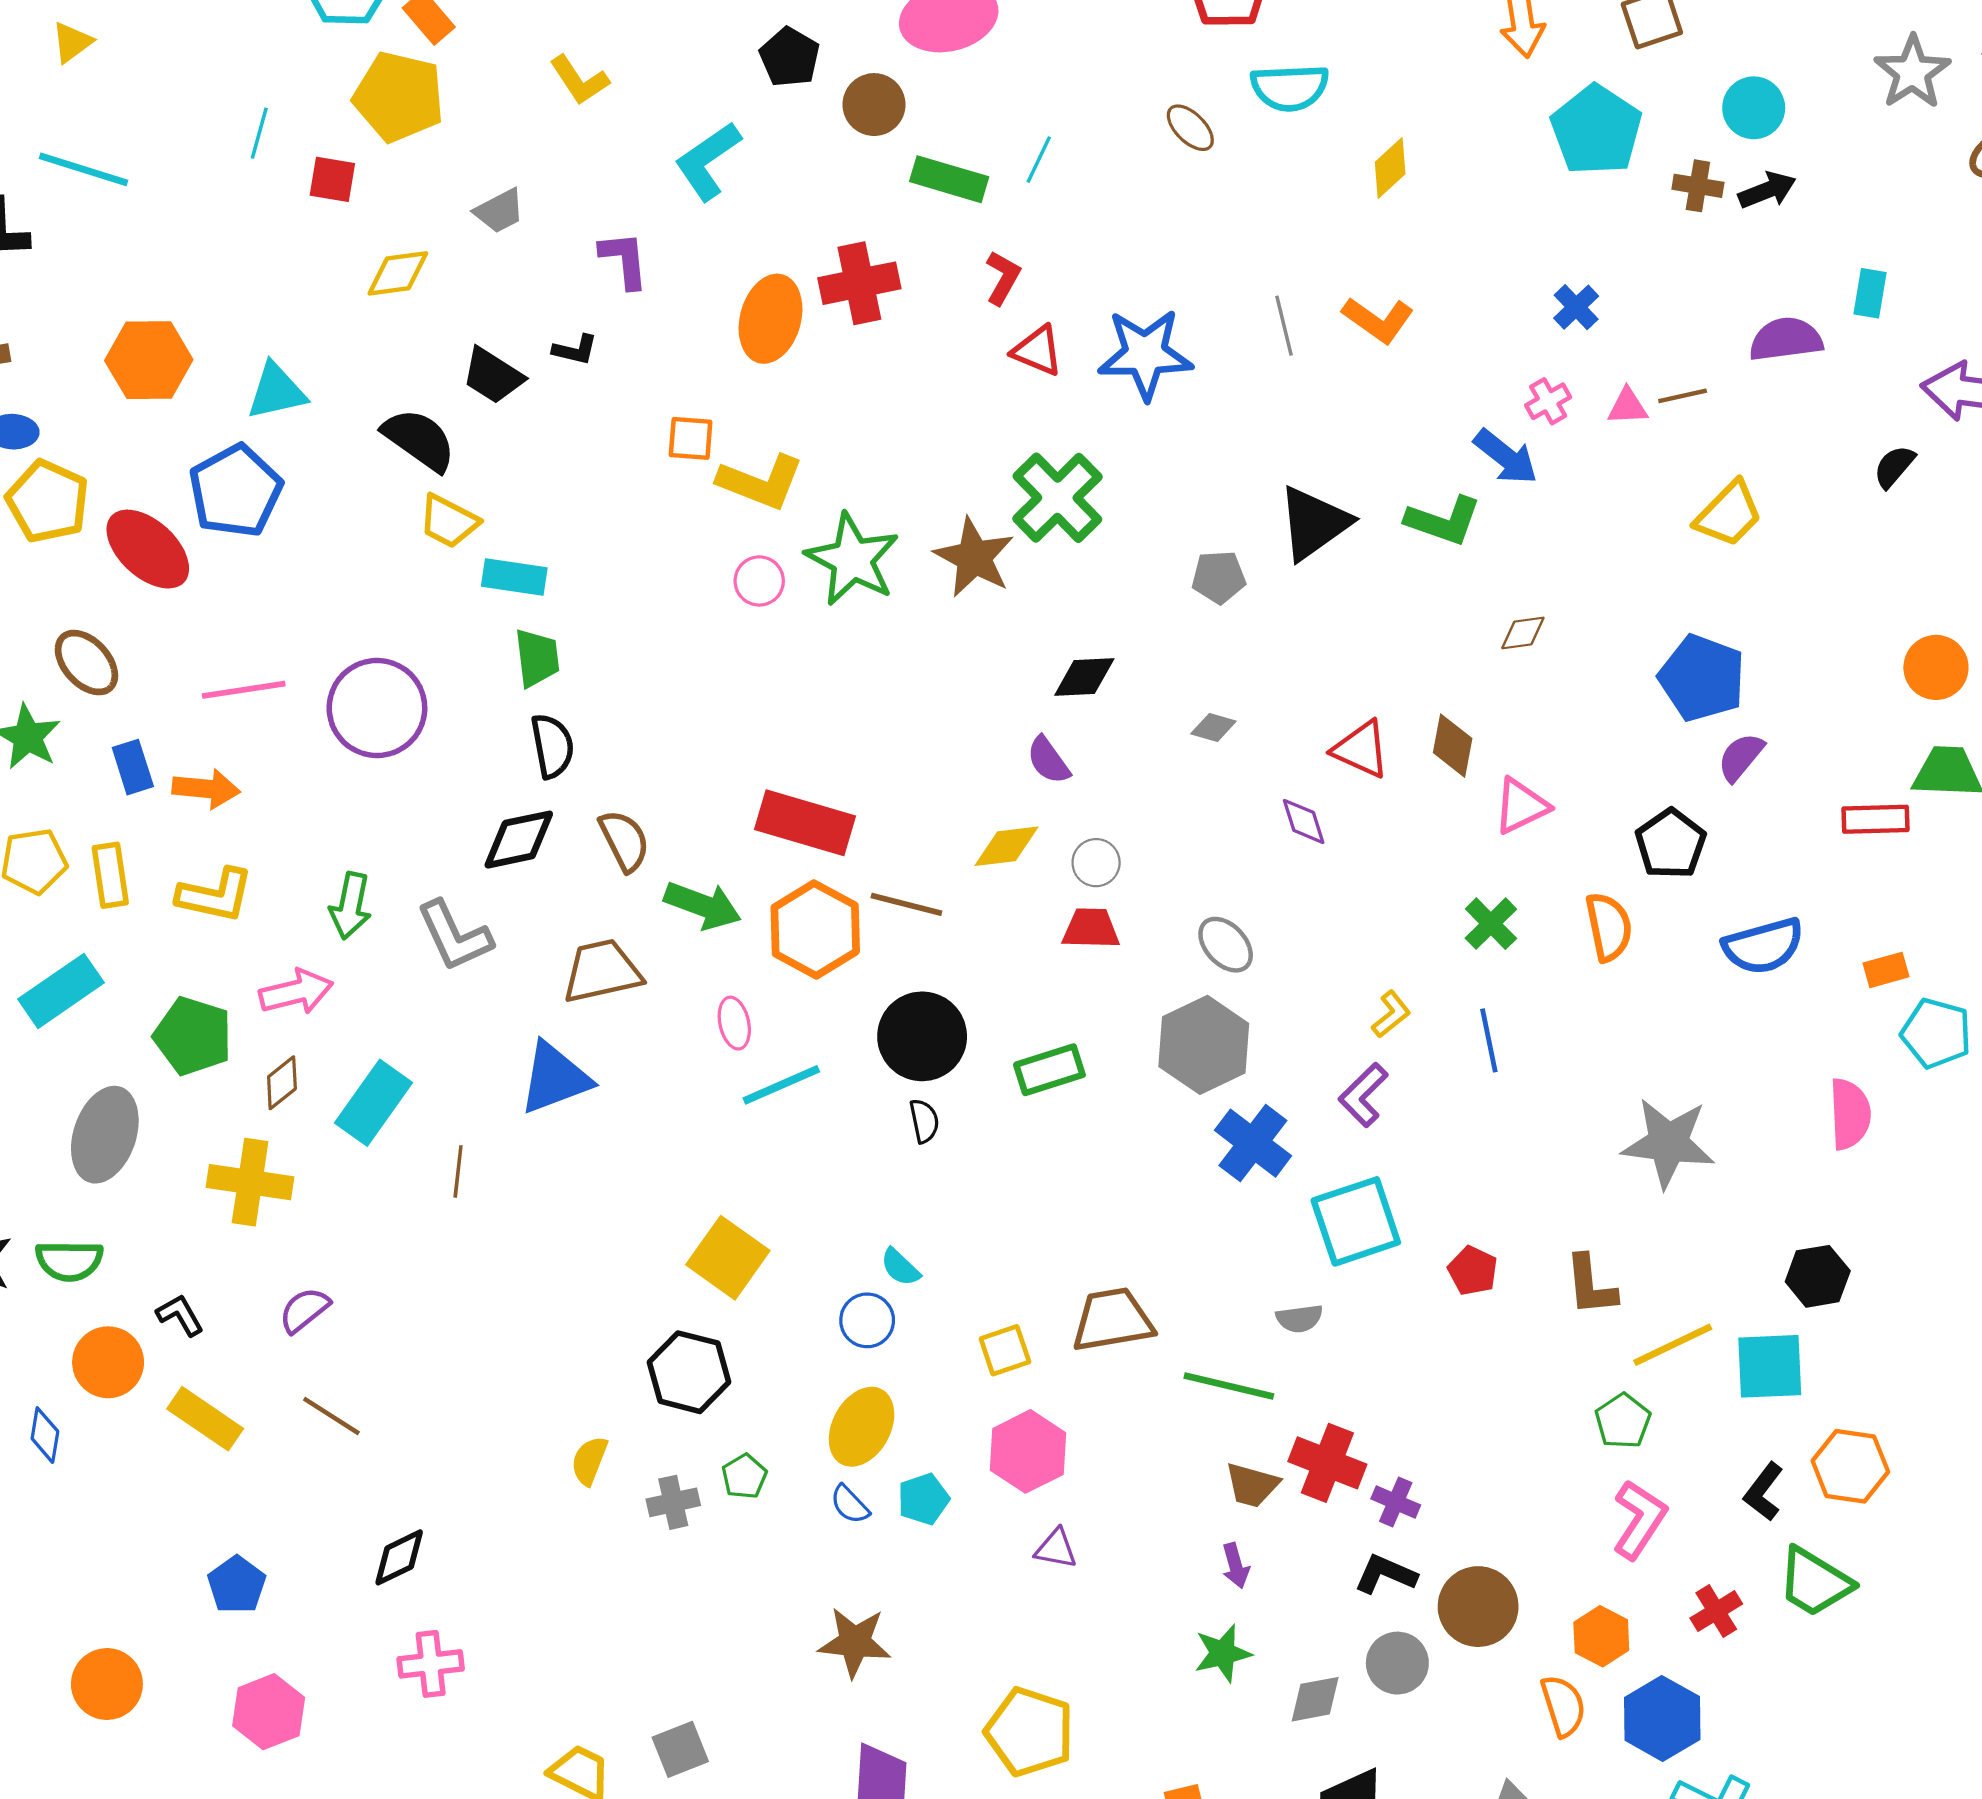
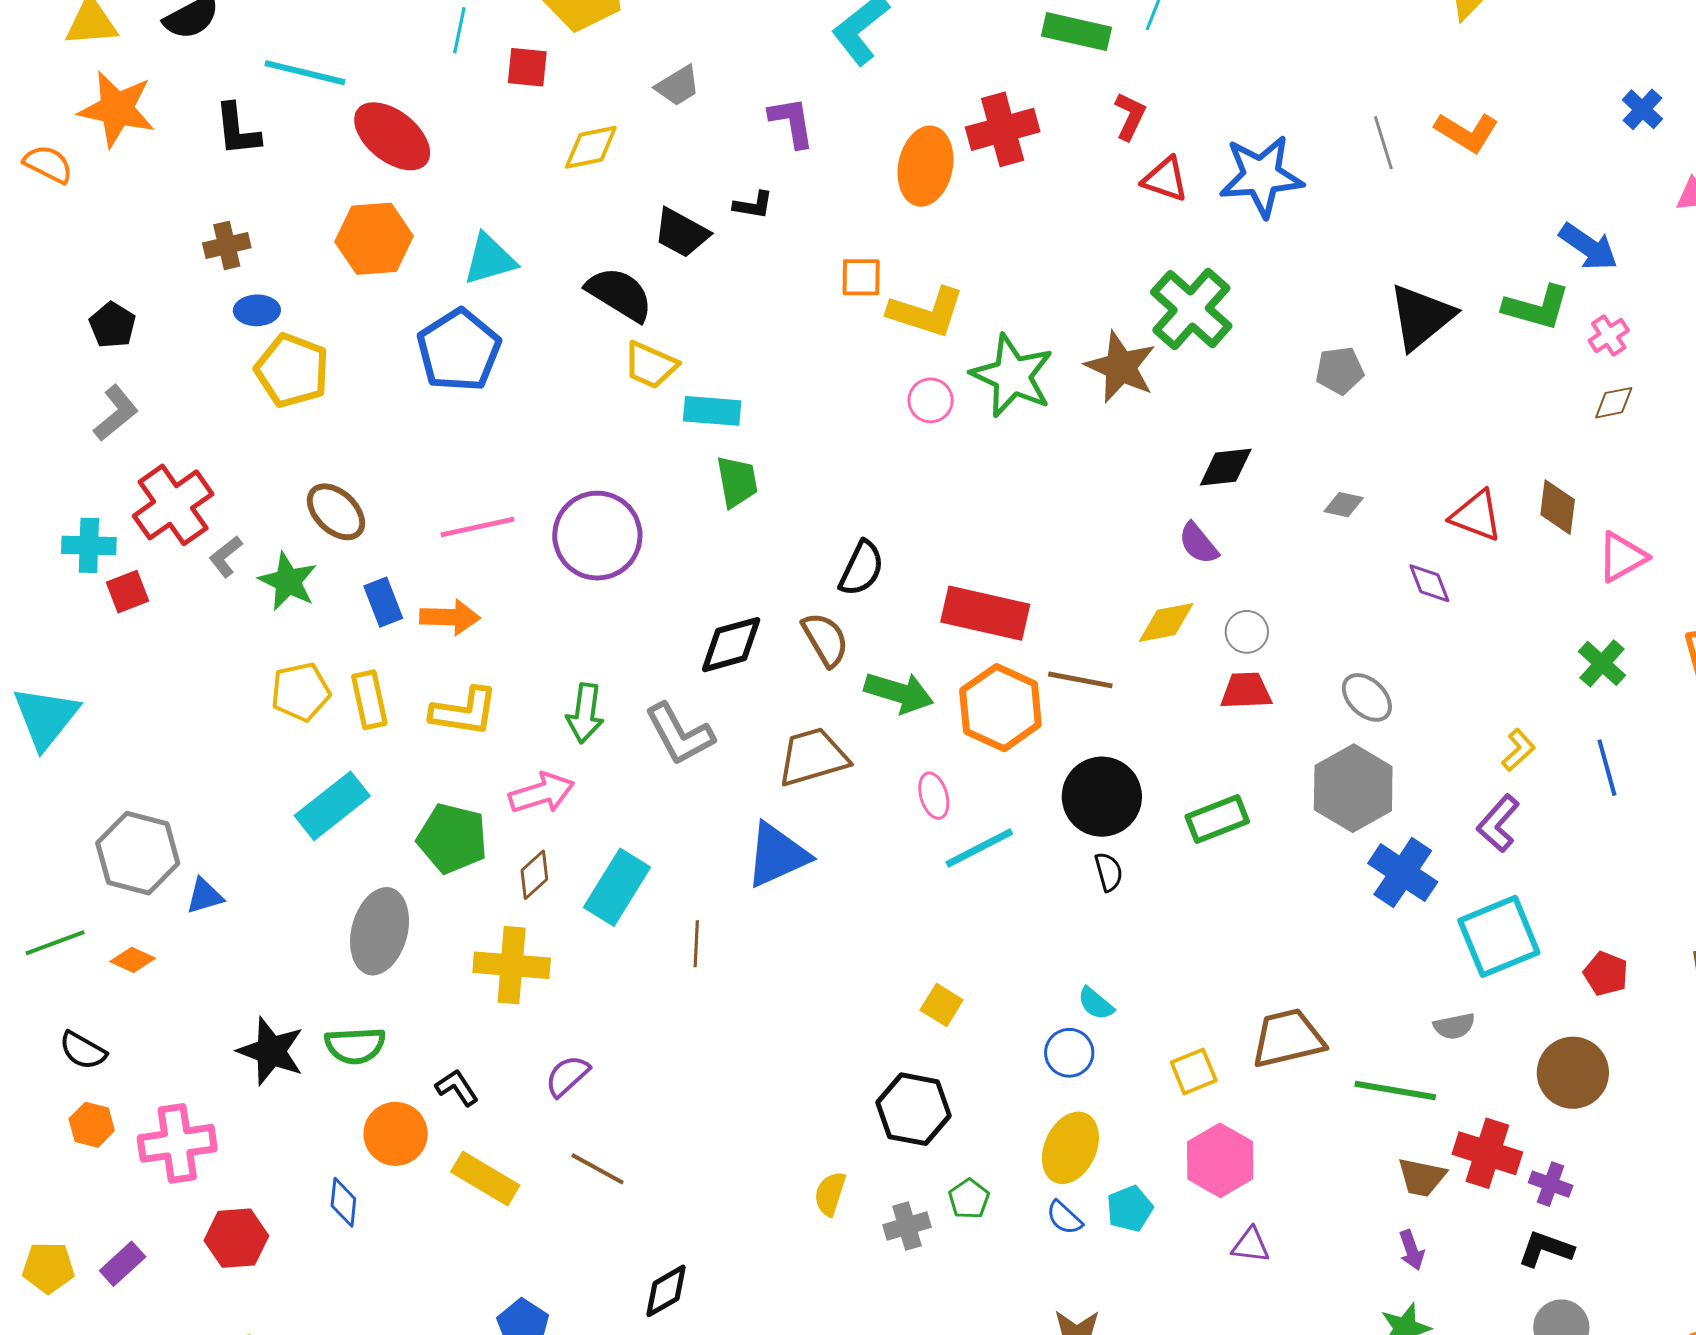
pink cross: (1548, 401) -> (1609, 335), moved
red ellipse: (148, 549) -> (392, 136), moved
black semicircle: (552, 746) -> (862, 568), moved, turned 40
yellow square: (728, 1258) -> (942, 1005), size x0.6
brown circle: (1478, 1607) -> (1573, 1073), moved

